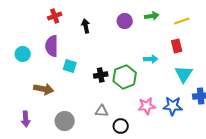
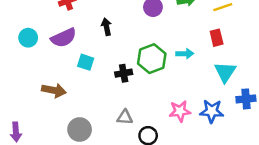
black arrow: (86, 26) -> (106, 27), moved
purple semicircle: (52, 46) -> (64, 38), turned -115
cyan circle: (23, 54) -> (28, 38), moved
green hexagon: (125, 77) -> (152, 59), moved
purple arrow: (26, 119) -> (16, 132), moved

